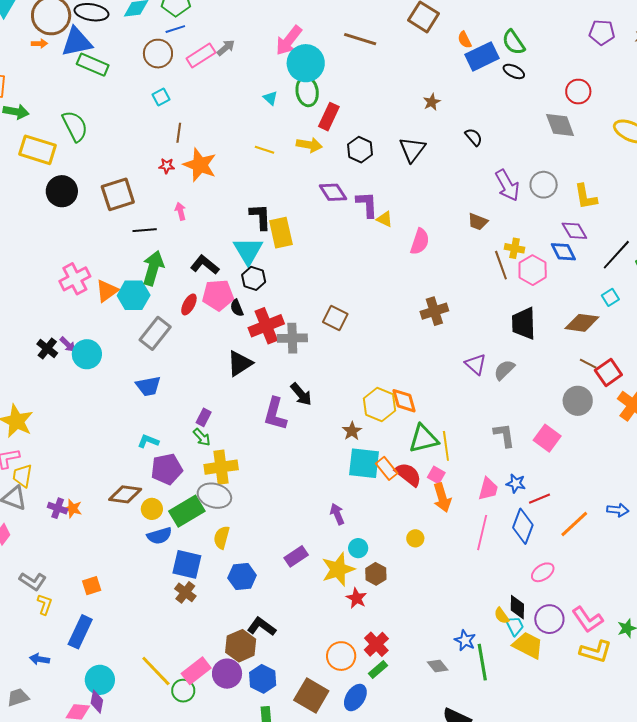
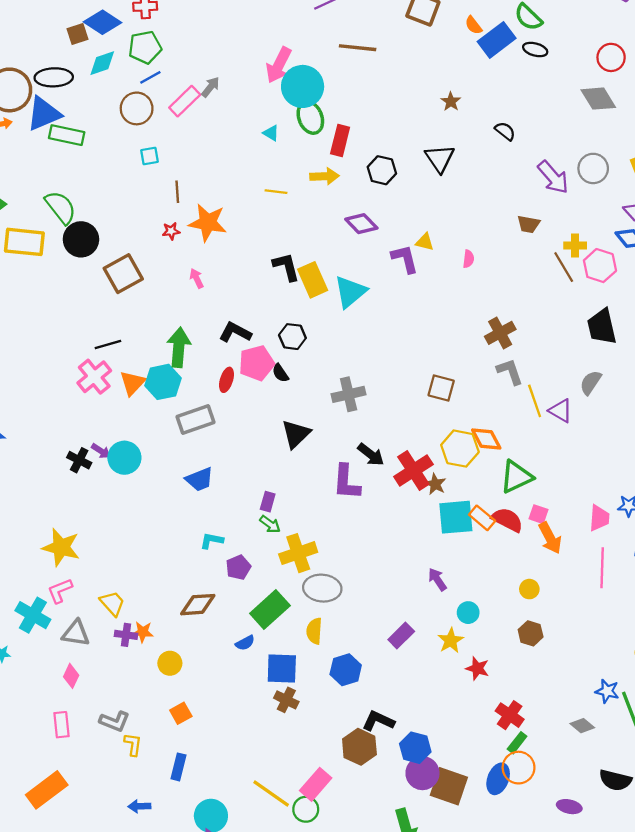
cyan square: (161, 97) -> (150, 156), turned 30
black circle: (62, 191) -> (81, 239), moved
purple L-shape: (367, 204) -> (405, 259), moved
black line: (145, 230) -> (108, 345), moved
pink semicircle: (420, 242) -> (468, 259), size x0.6
cyan triangle: (248, 251) -> (350, 292), moved, turned 32
brown square: (335, 318) -> (441, 388), moved
red cross: (266, 326) -> (413, 470), moved
gray rectangle: (155, 333) -> (195, 419), turned 44
purple triangle: (476, 364) -> (561, 411), moved
gray L-shape: (504, 435) -> (510, 372), moved
yellow line: (446, 446) -> (535, 401), moved
purple pentagon: (167, 469) -> (238, 567), size x0.7
yellow trapezoid: (22, 476) -> (112, 603), moved, turned 140
gray ellipse: (214, 496) -> (322, 588), moved
yellow circle: (152, 509) -> (170, 663), moved
blue semicircle: (159, 536) -> (245, 643), size x0.7
yellow star: (338, 569) -> (451, 641), size x0.7
brown hexagon: (376, 574) -> (531, 633), moved
blue rectangle: (80, 632) -> (178, 767), size x0.7
orange circle: (341, 656) -> (519, 768), moved
purple circle: (227, 674) -> (422, 773), moved
blue hexagon: (263, 679) -> (415, 748), moved

